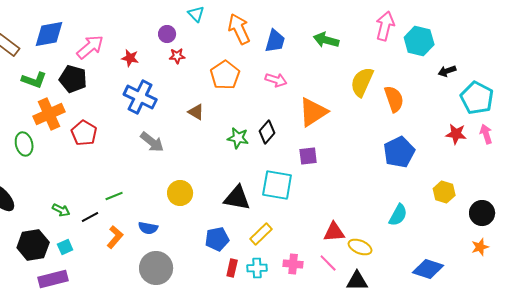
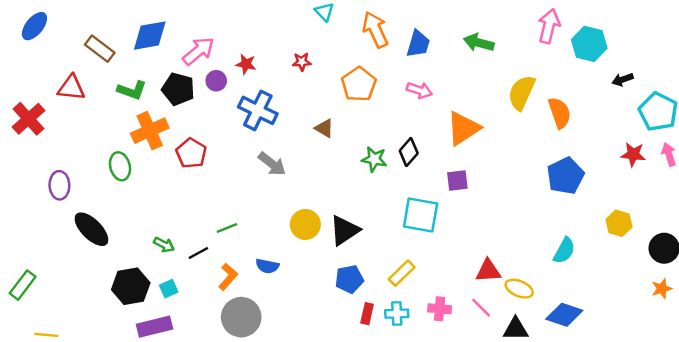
purple circle: (167, 34) -> (216, 81), moved
black triangle: (237, 198) -> (345, 230), moved, turned -44
gray circle: (156, 268) -> (241, 317), moved
blue diamond: (428, 269) -> (564, 315), moved

